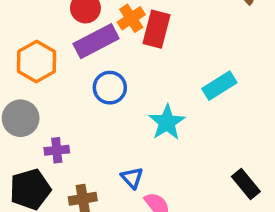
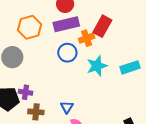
orange cross: (131, 18) -> (87, 38), moved
cyan star: (167, 122) -> (97, 66), moved
purple cross: (57, 150) -> (26, 92), moved

